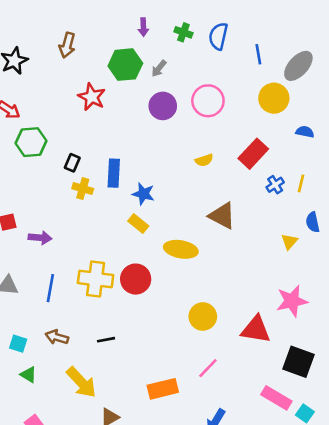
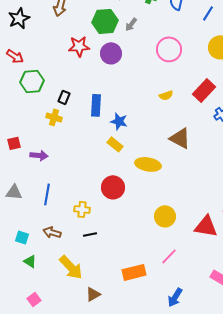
blue line: (258, 54) -> (208, 13), turned 42
red star: (92, 97) -> (79, 46), turned -30
purple circle: (163, 106) -> (111, 53), moved
yellow cross: (83, 189) -> (54, 117), moved
yellow cross: (96, 279) -> (82, 209), moved, size x0.6

